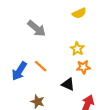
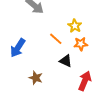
orange line: (41, 66) -> (56, 39), moved

